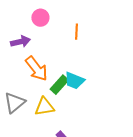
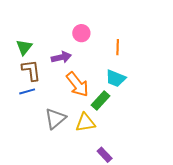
cyan trapezoid: (74, 81) -> (116, 78), moved

